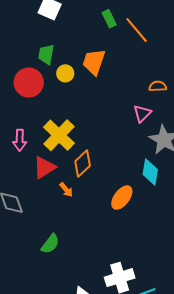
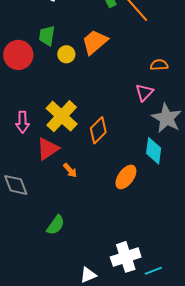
orange trapezoid: (94, 62) -> (95, 42), turned 32
red circle: (29, 83) -> (18, 55), moved
orange diamond: (83, 163) -> (98, 130), moved

